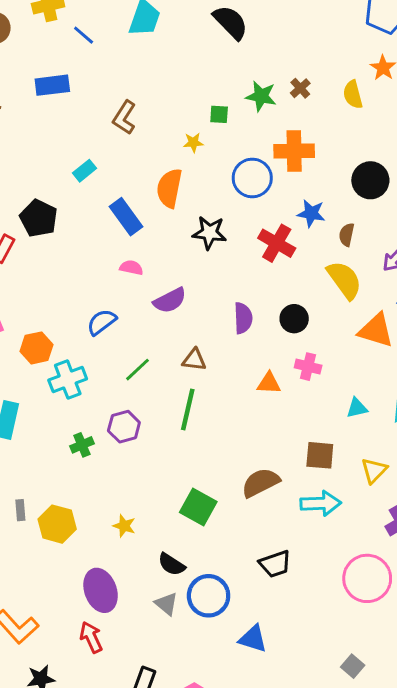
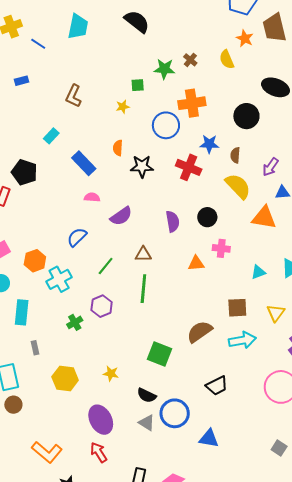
blue rectangle: (52, 85) -> (22, 81), size x0.6
orange semicircle: (169, 188) -> (118, 148), moved, size x0.6
gray rectangle: (20, 510) -> (35, 348), moved

